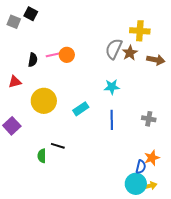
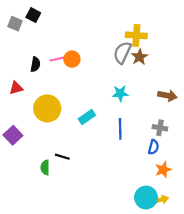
yellow cross: (140, 31) -> (136, 35), moved
brown arrow: (156, 60) -> (167, 96), moved
blue semicircle: (141, 167) -> (153, 147), moved

